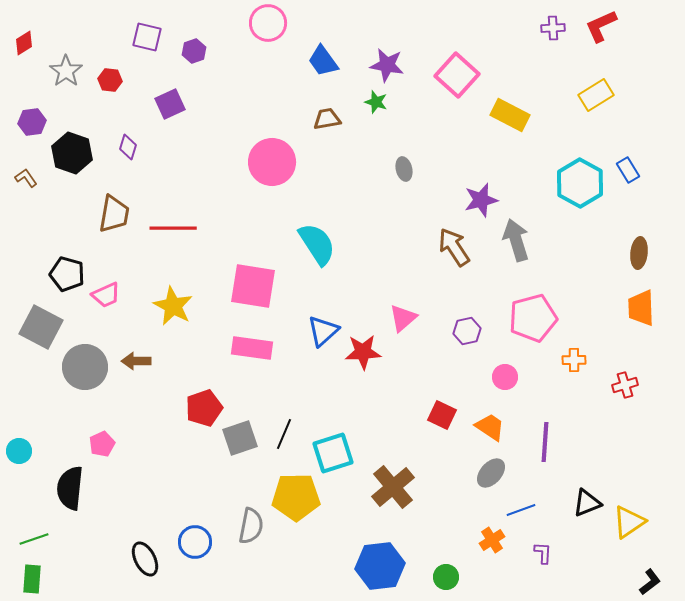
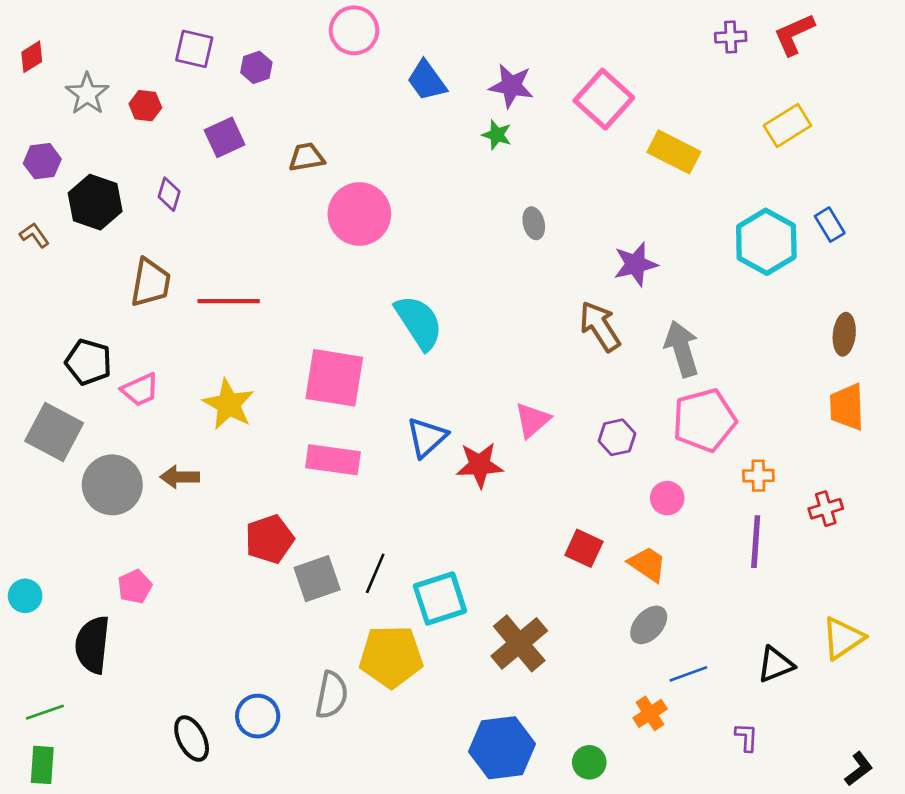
brown trapezoid: (327, 119) -> (307, 157), moved
gray arrow: (516, 240) -> (682, 349), moved
purple line: (545, 442) -> (756, 542), moved
yellow triangle: (629, 522) -> (843, 638), moved
purple L-shape: (543, 553) -> (746, 737), moved

